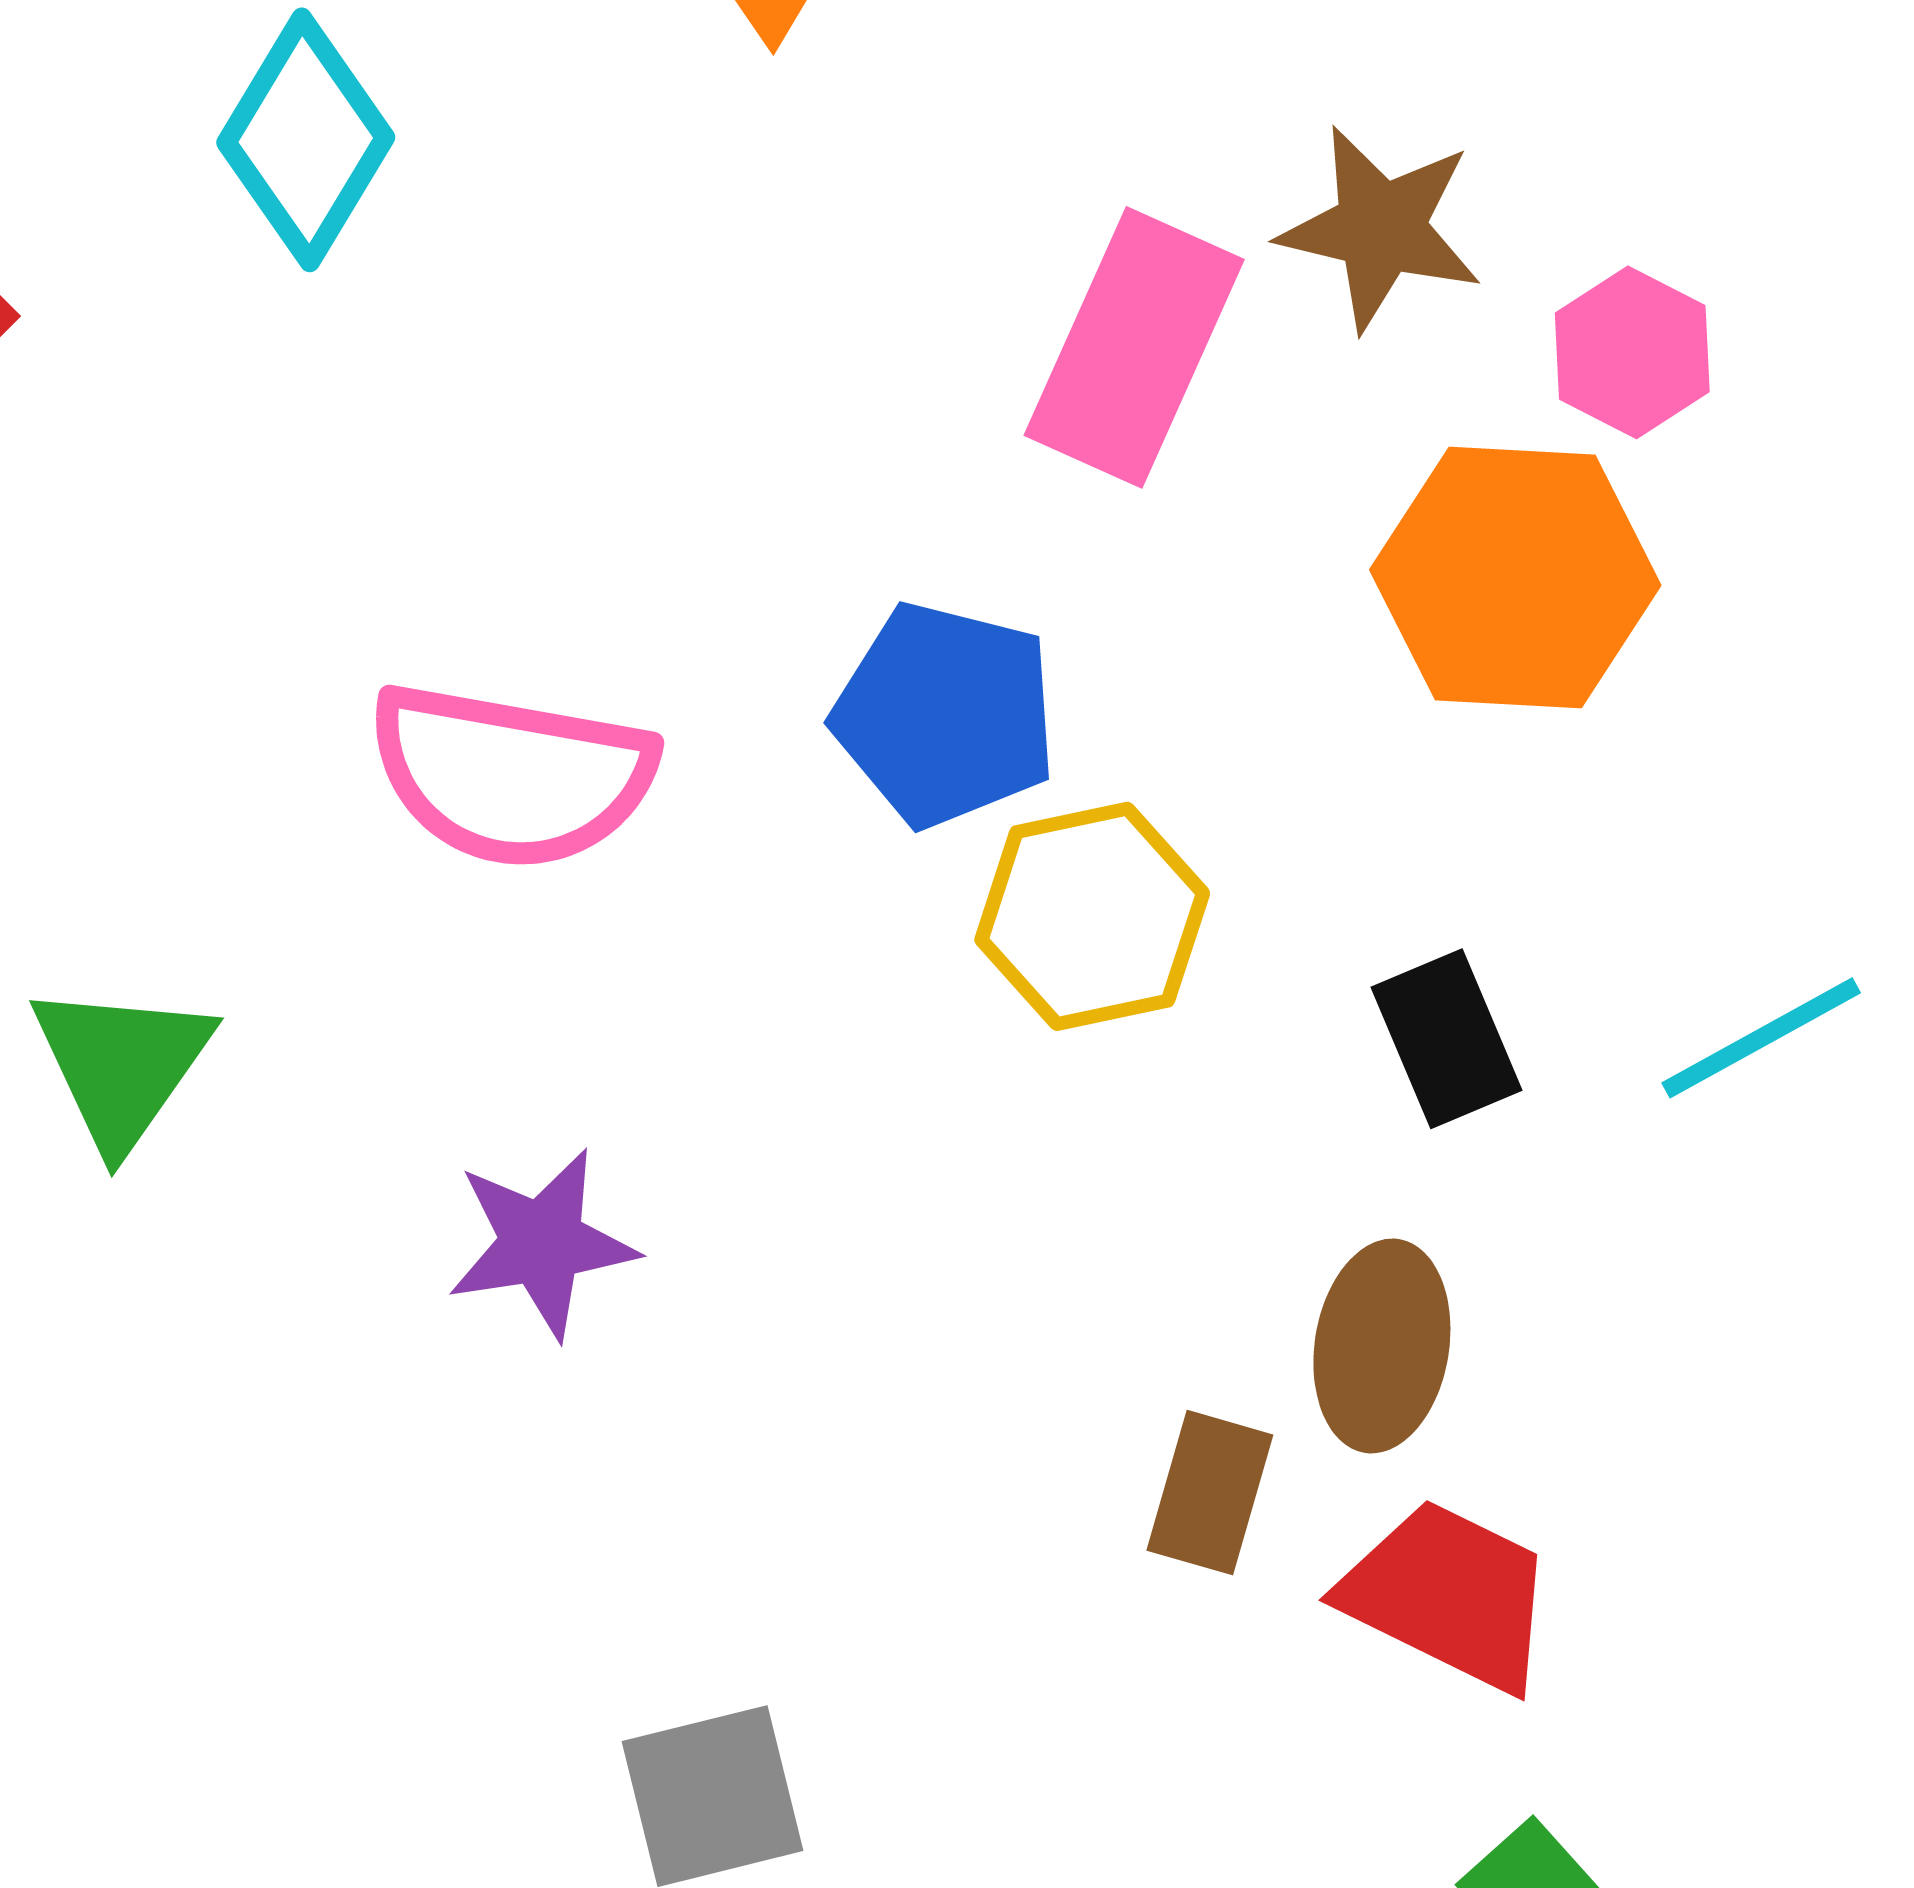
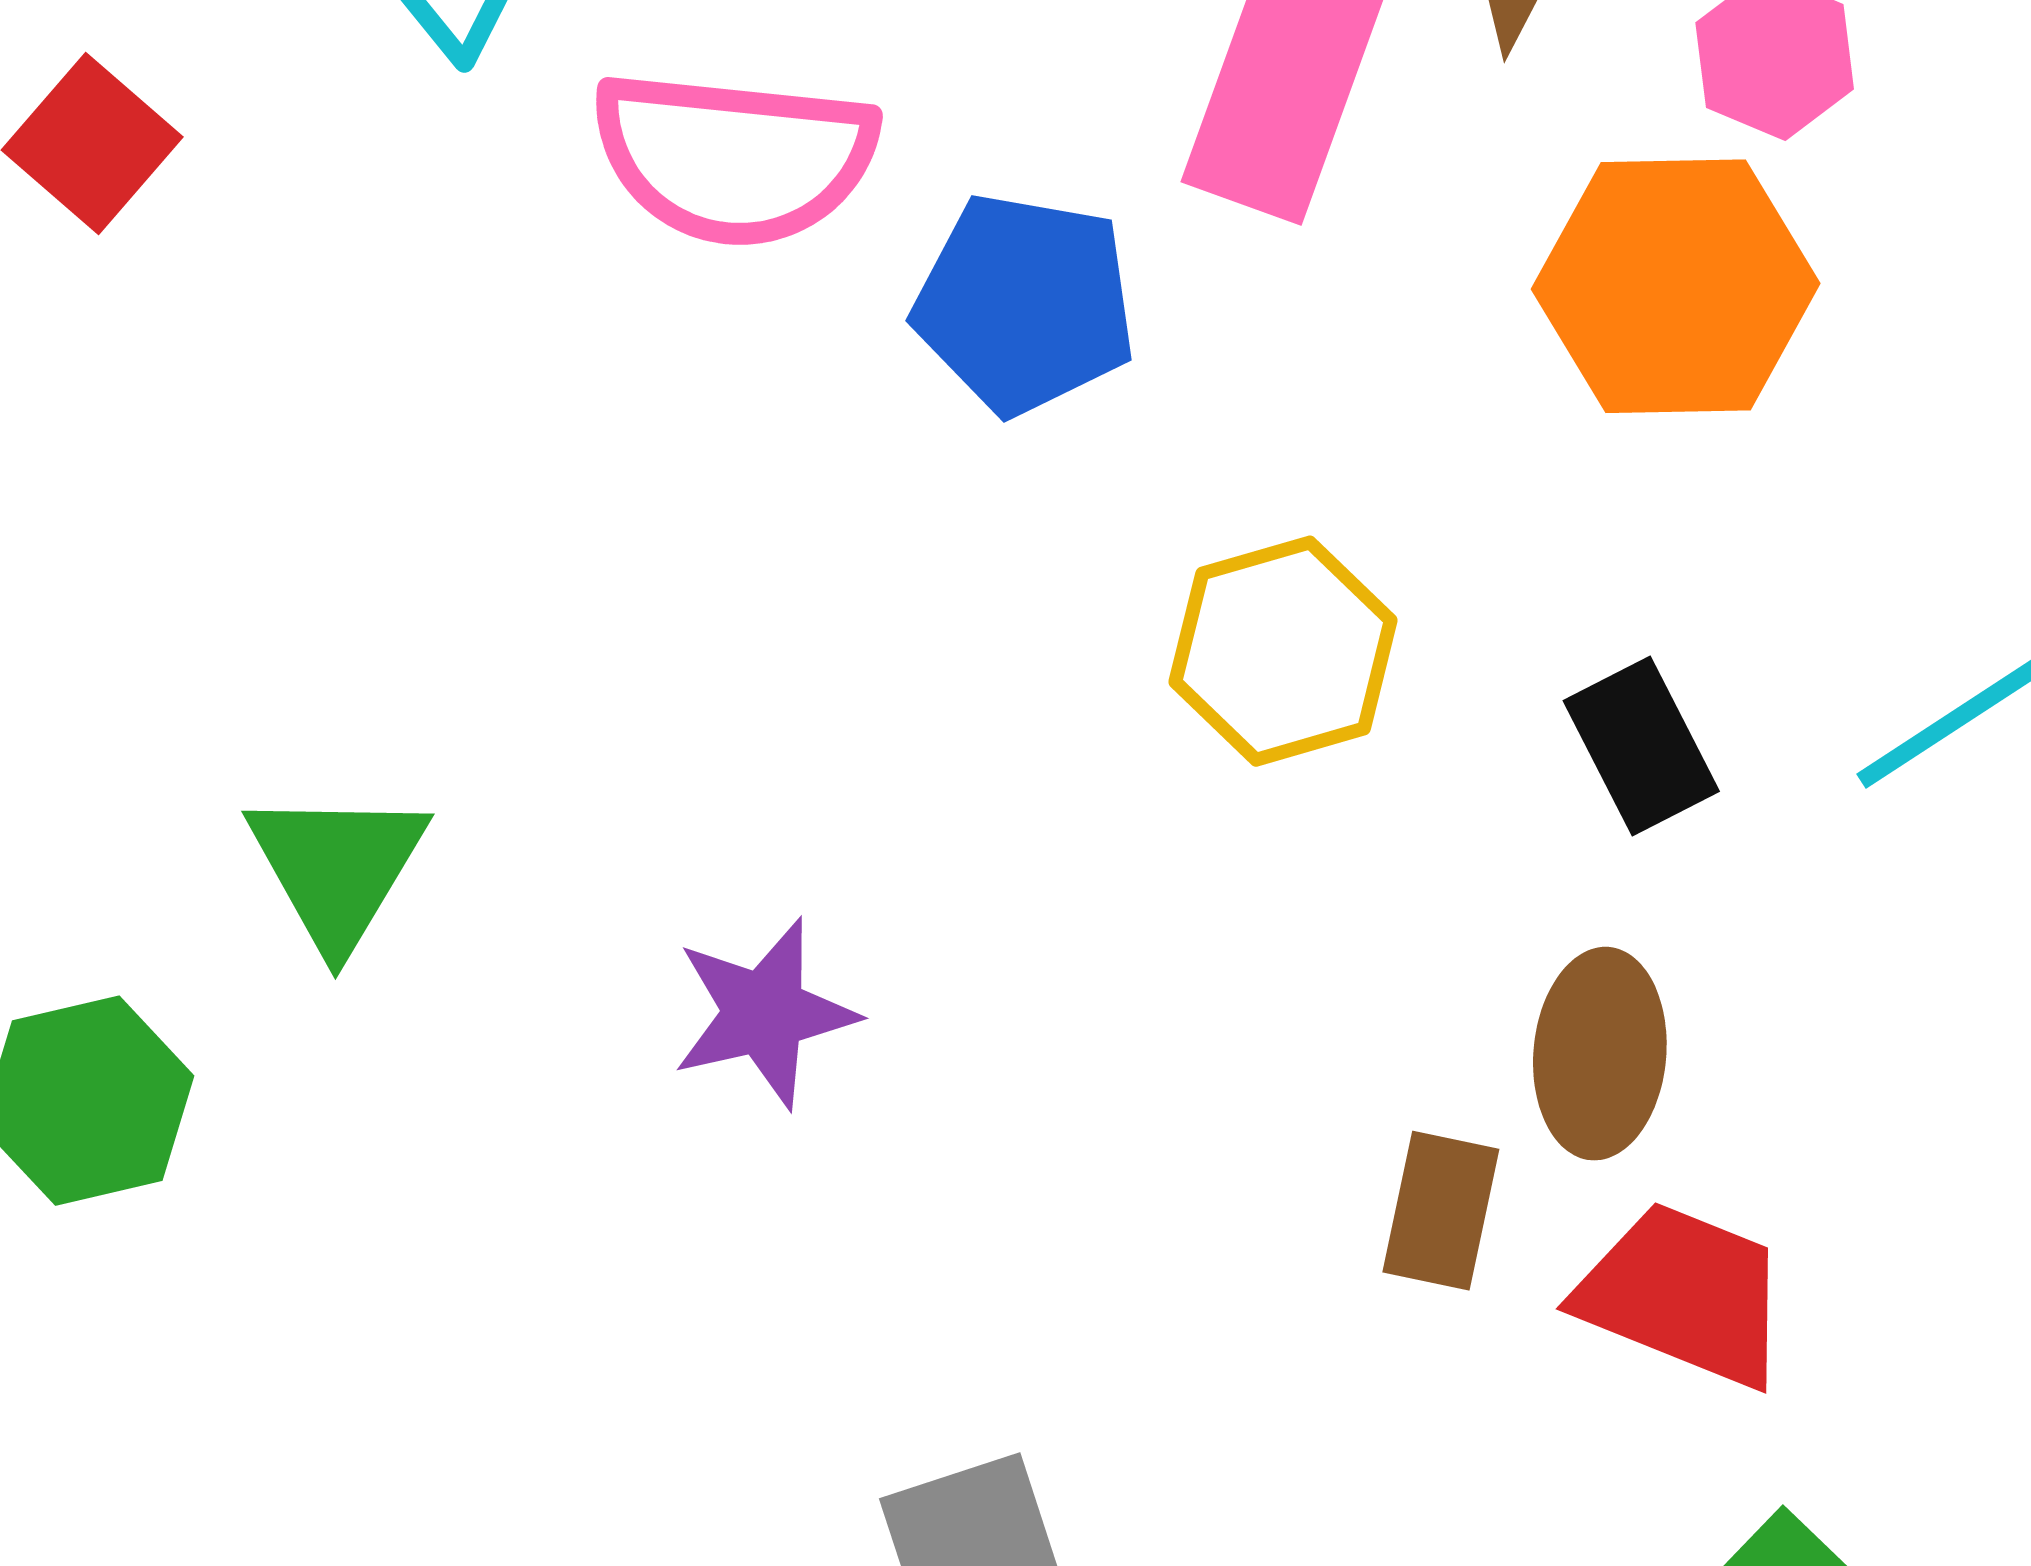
blue pentagon: (945, 715) -> (1025, 304), moved
pink semicircle: (511, 775) -> (734, 157), moved

